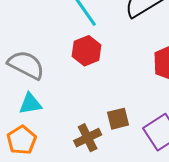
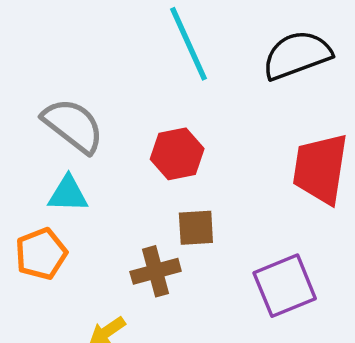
red hexagon: (87, 51) -> (177, 154), moved
brown square: (118, 119) -> (196, 228), moved

